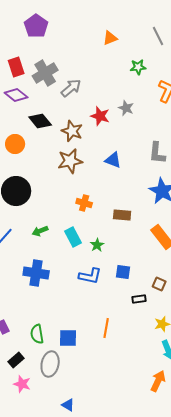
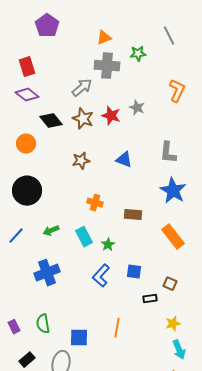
orange triangle: (110, 38) -> (104, 38), moved
green star: (138, 67) -> (138, 54), moved
gray cross: (45, 73) -> (107, 66), moved, turned 35
brown star: (72, 131) -> (83, 119), moved
brown star: (70, 161) -> (81, 161), size x0.7
blue cross: (36, 273) -> (47, 273), turned -30
blue L-shape: (90, 276) -> (101, 276), turned 120
green semicircle: (37, 334) -> (43, 324), moved

